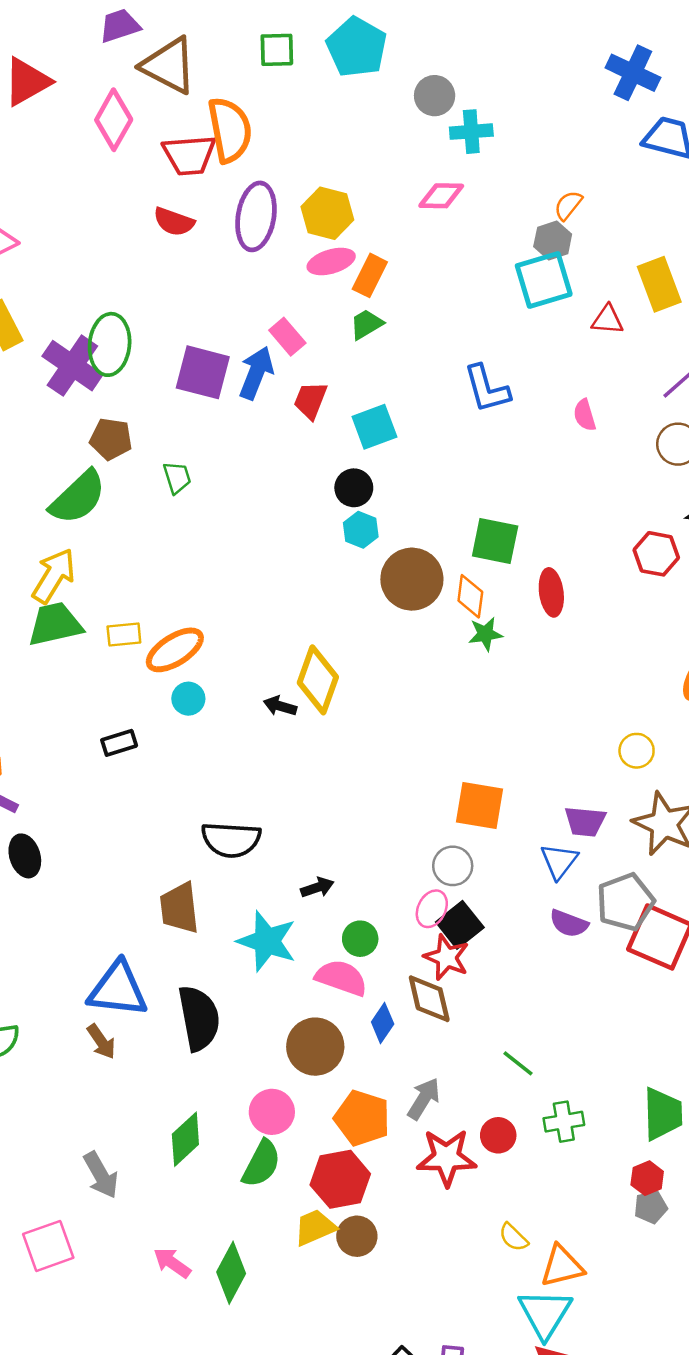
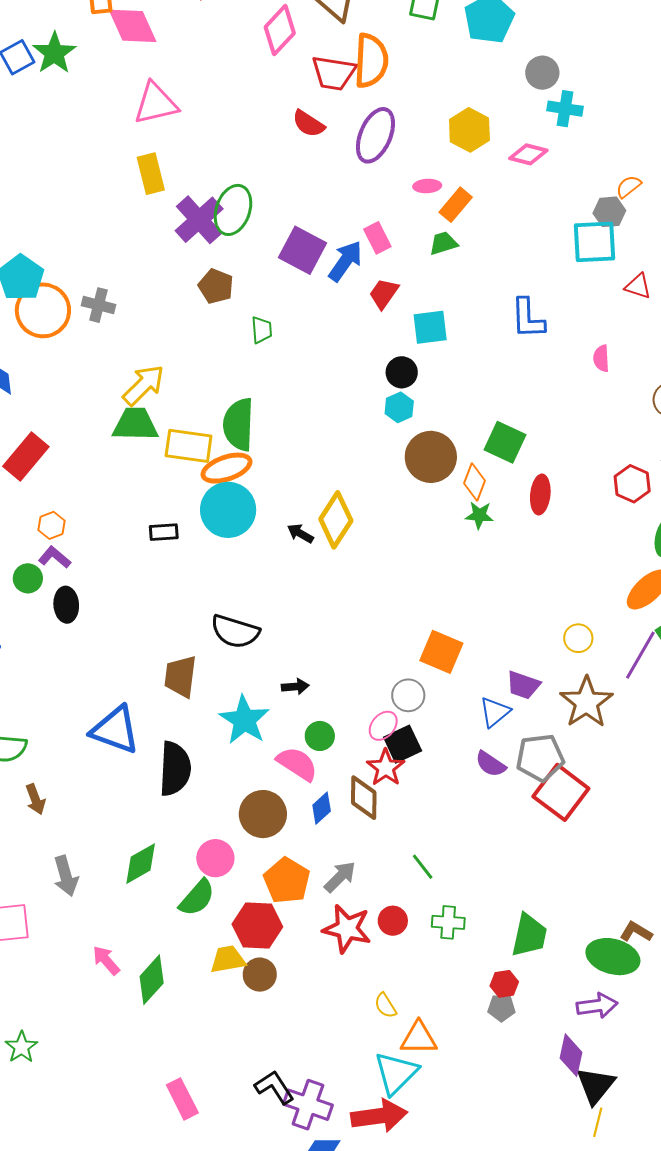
yellow hexagon: (327, 213) -> (469, 130), moved
pink ellipse: (331, 262) -> (427, 186), size x0.7
green semicircle: (78, 497) -> (239, 424), moved, turned 122
yellow rectangle: (124, 635) -> (189, 446), size x1.6
cyan circle: (188, 699) -> (228, 510), size x2.0
brown arrow: (101, 1042) -> (35, 799), moved

